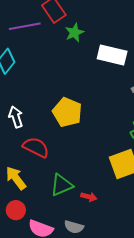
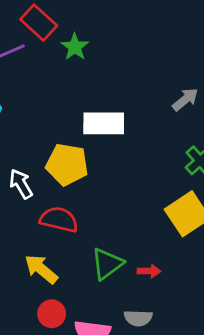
white rectangle: (112, 55) -> (104, 123), moved
yellow pentagon: (67, 112) -> (67, 164), moved

